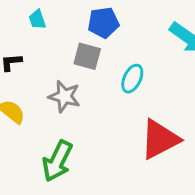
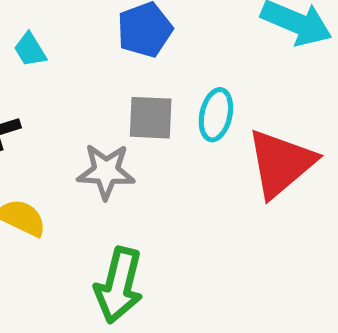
gray square: (87, 56) -> (151, 118), moved
red triangle: (160, 139) -> (281, 163), moved

